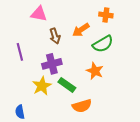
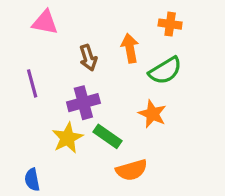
pink triangle: (39, 14) -> (45, 22), moved
orange arrow: (81, 30) -> (130, 48), turned 114

